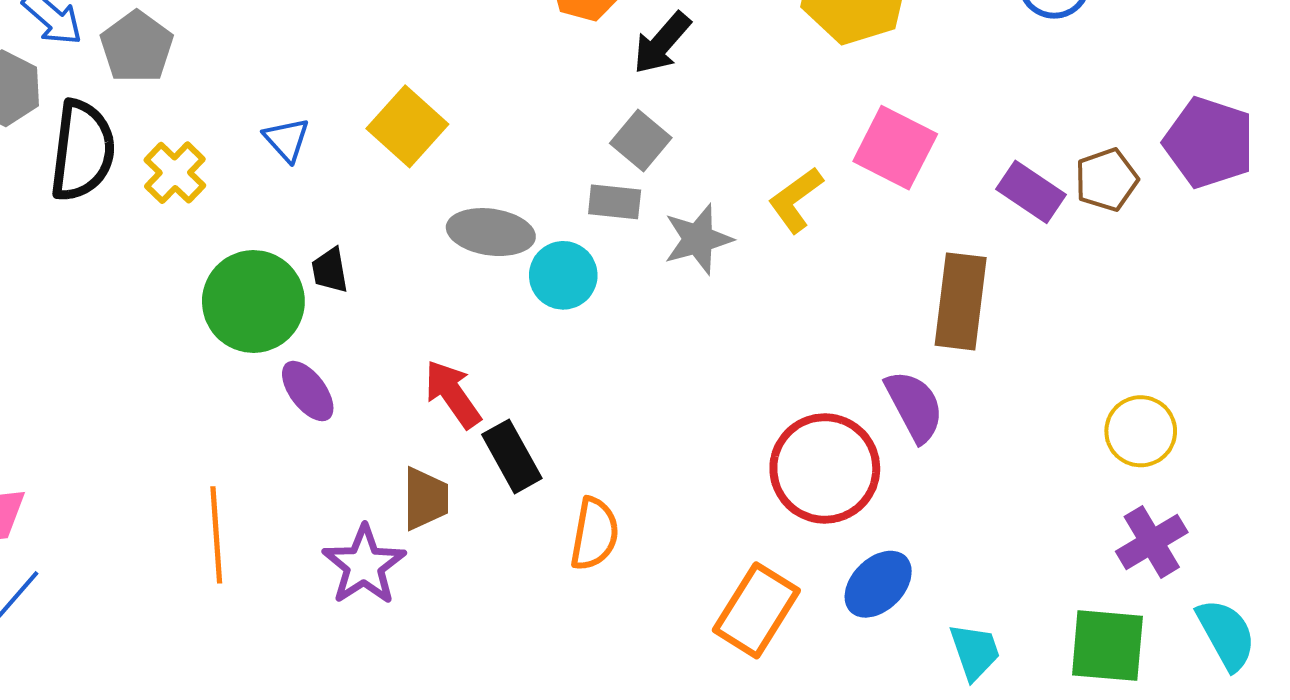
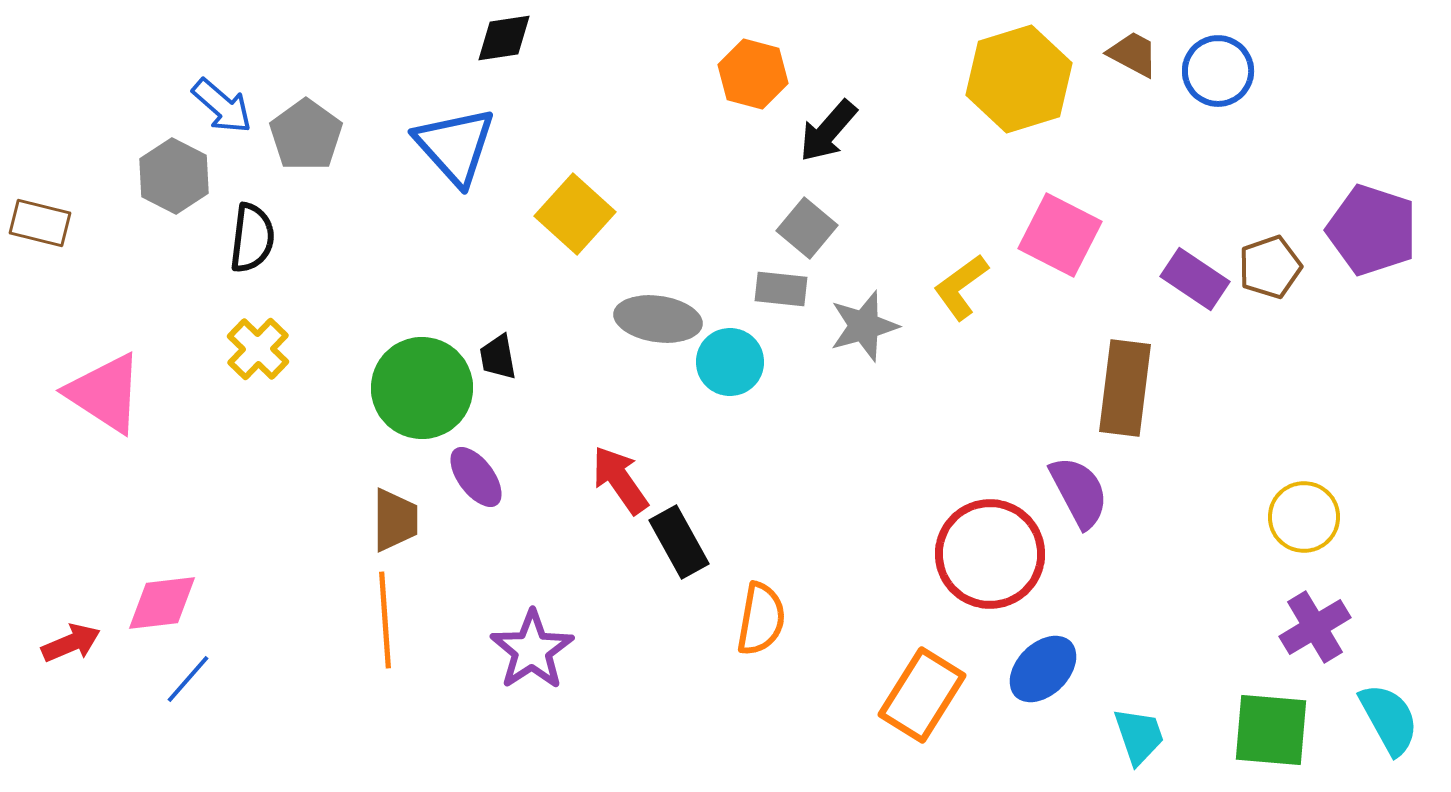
blue triangle: (287, 140) -> (455, 146), moved, size x1.8
black semicircle: (82, 151) -> (252, 238), size x0.7
yellow cross: (175, 173) -> (258, 349), moved
brown trapezoid: (425, 499) -> (395, 520), moved

